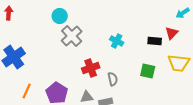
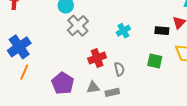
cyan cross: (117, 41) -> (123, 31), turned 32
orange line: (27, 91) -> (24, 72), moved

